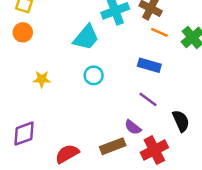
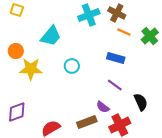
orange circle: (23, 32) -> (16, 51), moved
cyan trapezoid: (86, 37) -> (51, 36), moved
yellow star: (42, 79) -> (31, 69), size x1.6

